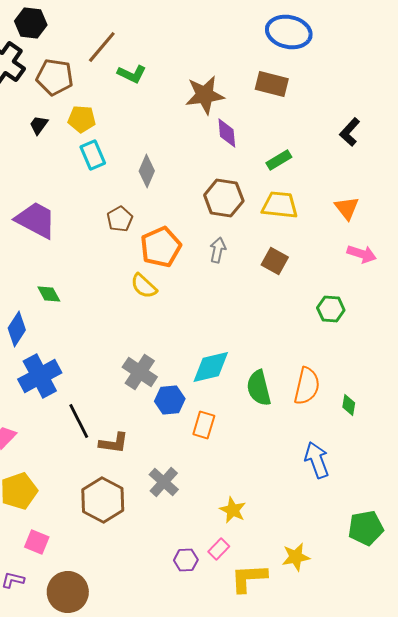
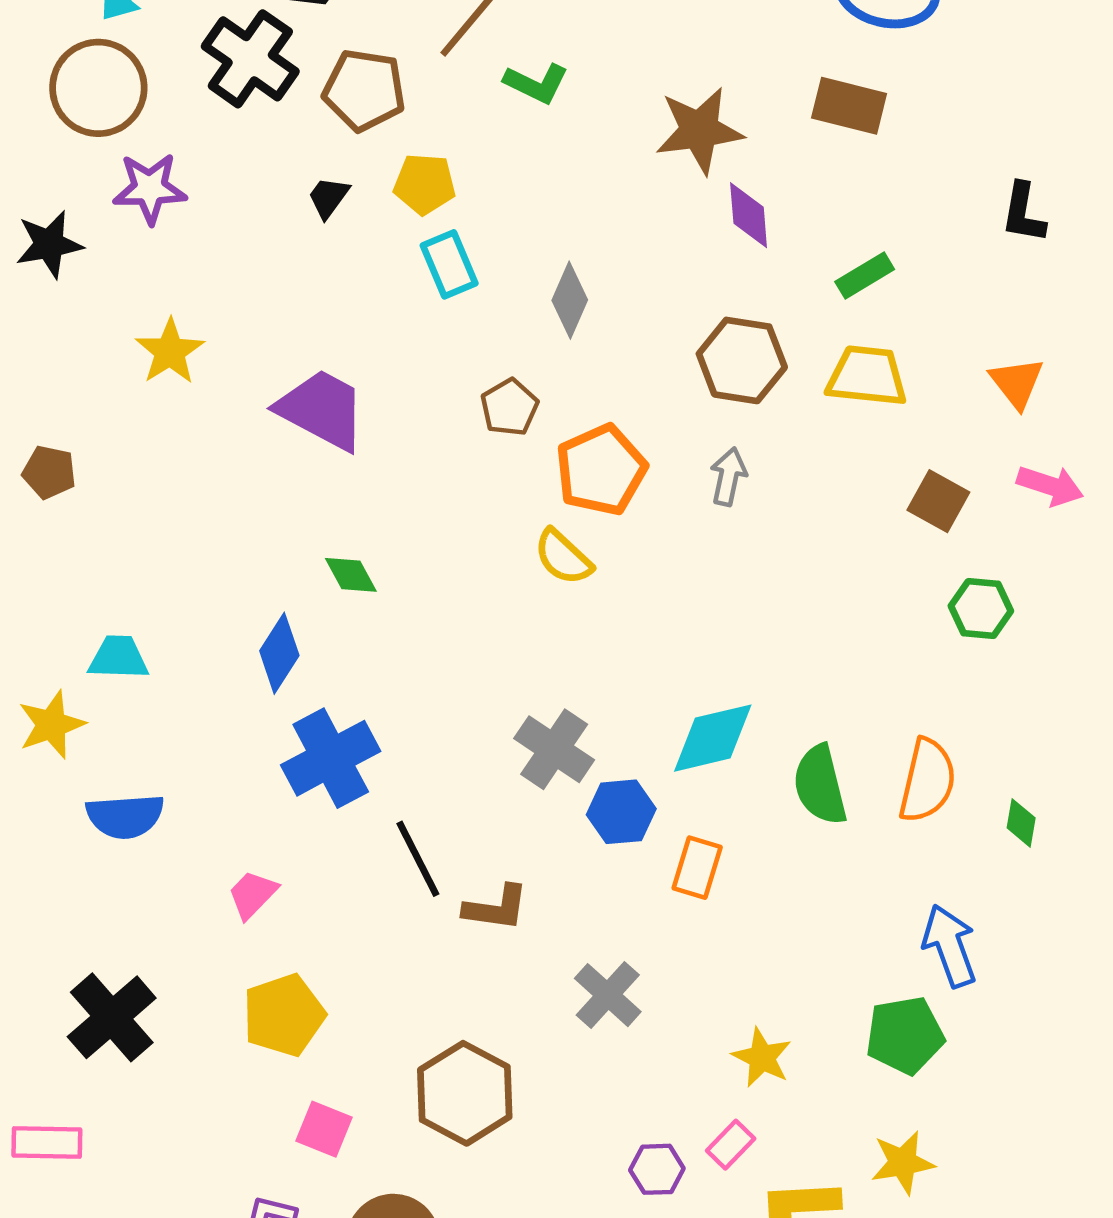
black L-shape: (350, 132) -> (1023, 213), turned -32
brown square: (275, 261) -> (938, 501), moved
brown hexagon: (103, 500) -> (465, 1093), moved
green pentagon: (366, 528) -> (905, 1035), moved

